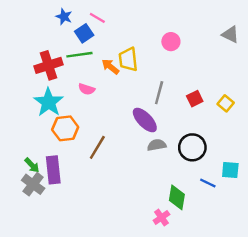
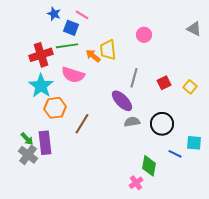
blue square: (84, 33) -> (71, 28), turned -35
pink semicircle: (87, 89) -> (73, 75), size x1.6

